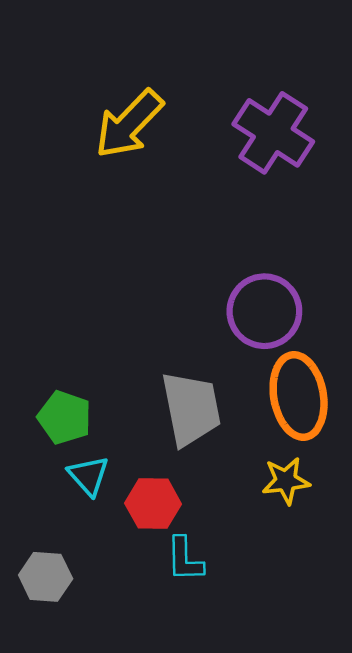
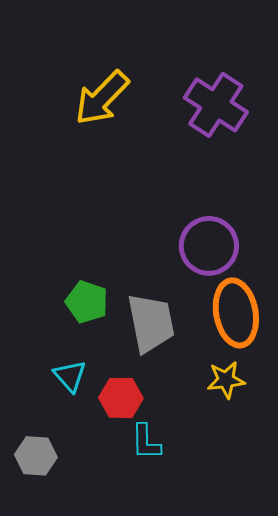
green pentagon: (65, 417) -> (87, 302), moved

